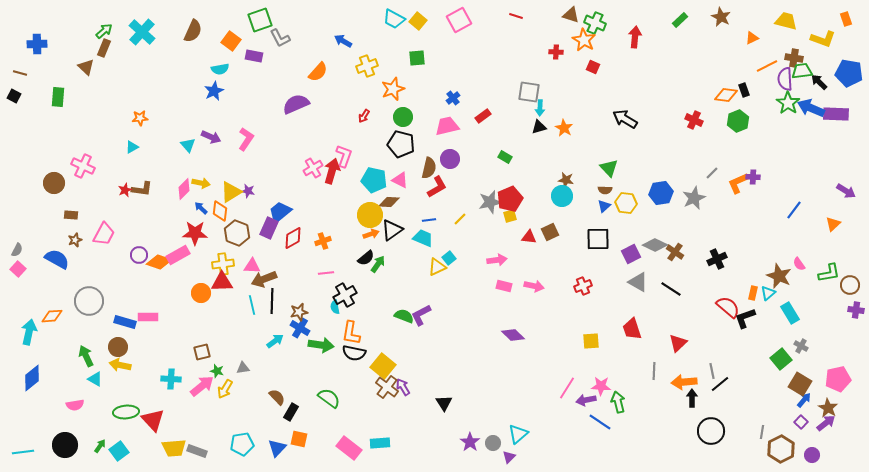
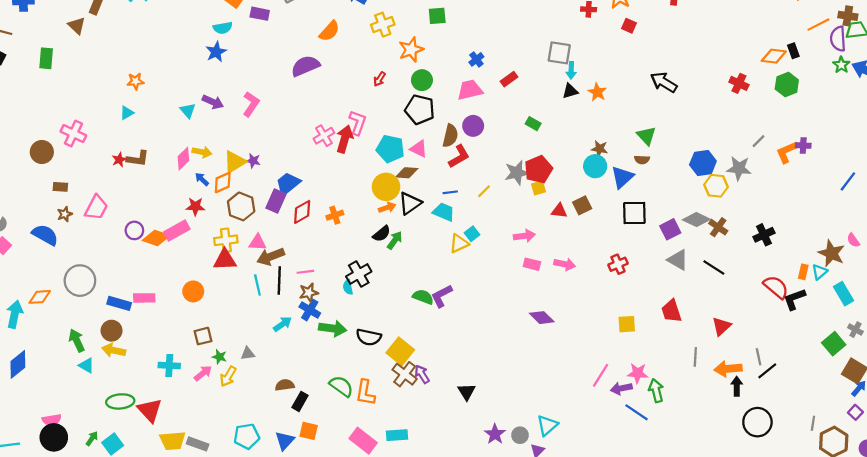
green star: (788, 103) -> (841, 65), size x0.7
gray star: (694, 198) -> (739, 168), turned 30
yellow hexagon: (626, 203) -> (716, 186), moved
blue triangle: (604, 206) -> (622, 177), moved, size x1.6
orange diamond: (220, 211) -> (223, 183), turned 60
red star: (195, 233) -> (195, 206), size x0.7
pink line: (326, 273) -> (305, 272), moved
orange circle: (201, 293) -> (193, 291), moved
orange L-shape: (351, 333) -> (365, 393), moved
pink arrow: (202, 386) -> (203, 373), size x0.7
brown semicircle: (277, 397) -> (285, 385), turned -54
pink semicircle: (75, 405) -> (52, 420), moved

